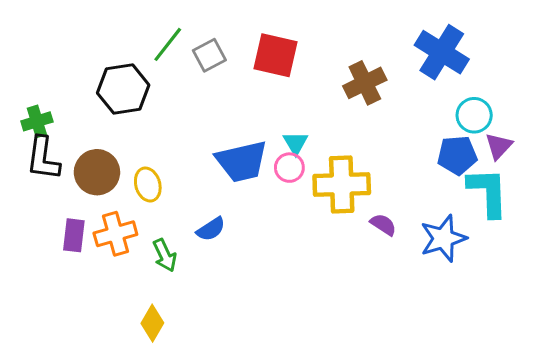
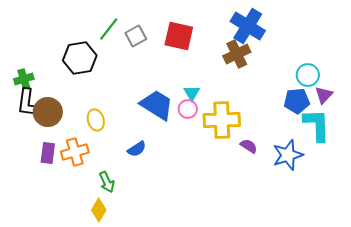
blue cross: (442, 52) -> (248, 26), moved
blue trapezoid: (242, 161) -> (157, 105), turned -135
brown circle: (97, 172) -> (48, 112), moved
green arrow: (165, 255) -> (107, 182), moved

